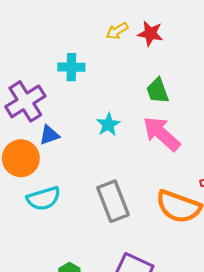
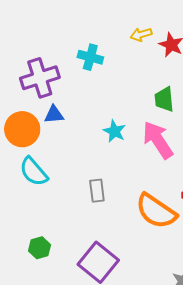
cyan star: (108, 124) -> (115, 131), moved, turned -30
cyan semicircle: (44, 198) -> (34, 172), turned 52
gray rectangle: (113, 201) -> (97, 191), size x0.6

